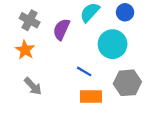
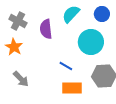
purple semicircle: (61, 29) -> (46, 29), turned -30

